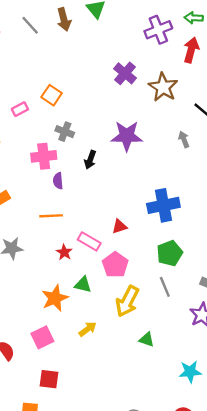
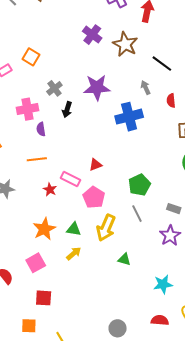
gray cross: (65, 132) -> (54, 88), moved, turned 35
blue cross: (163, 205) -> (129, 117), moved
green triangle: (83, 285) -> (74, 229), moved

